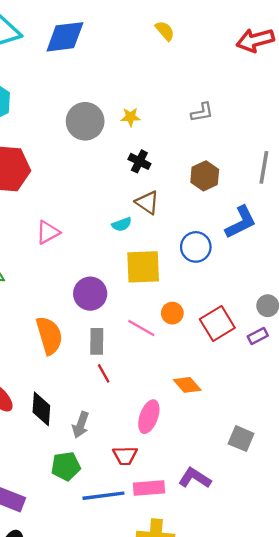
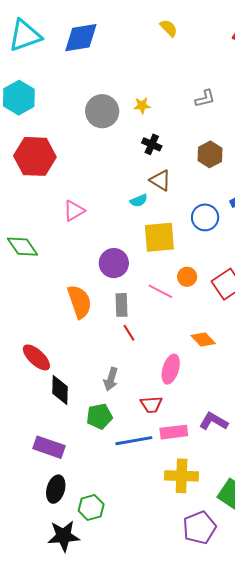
black diamond: (41, 409) -> (60, 390), moved

